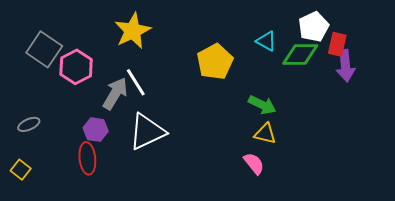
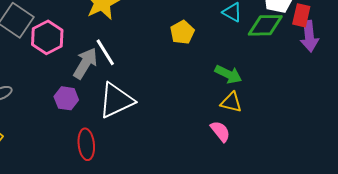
yellow pentagon: (215, 62) -> (182, 32), size x0.7
red ellipse: (87, 158) -> (86, 144), moved

